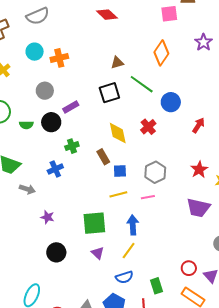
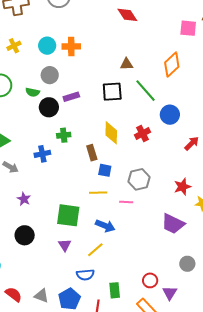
cyan circle: (35, 52) -> (47, 46), moved
green semicircle: (26, 125) -> (33, 92), moved
blue arrow: (133, 225) -> (105, 226), turned 102

